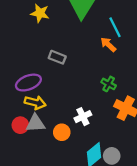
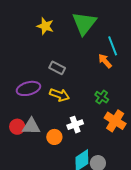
yellow arrow: (35, 103) -> (60, 95), moved

